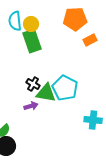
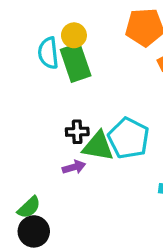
cyan semicircle: (15, 21) -> (48, 53), moved
black cross: (33, 84) -> (77, 132), turned -32

